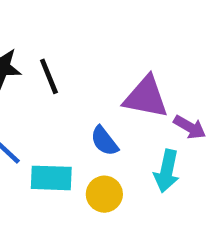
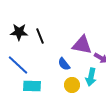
cyan rectangle: (51, 178) -> (32, 86), moved
yellow circle: (104, 194) -> (72, 85), moved

